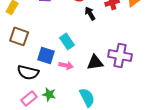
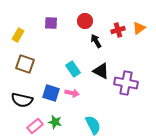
blue square: (46, 55) -> (51, 93), moved
black triangle: (95, 62) -> (101, 71), moved, turned 36
black semicircle: (28, 72) -> (22, 100), moved

